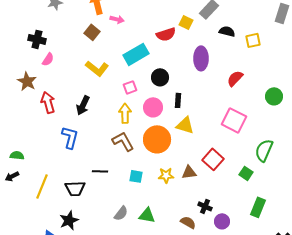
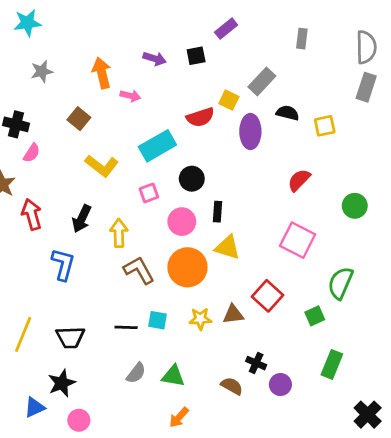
brown square: (92, 32) -> (79, 119), moved
purple ellipse: (201, 58) -> (250, 132), moved
yellow arrow: (125, 113) -> (119, 233), moved
black line: (100, 171) -> (126, 327), moved
green square: (246, 173) -> (315, 316), turned 32

